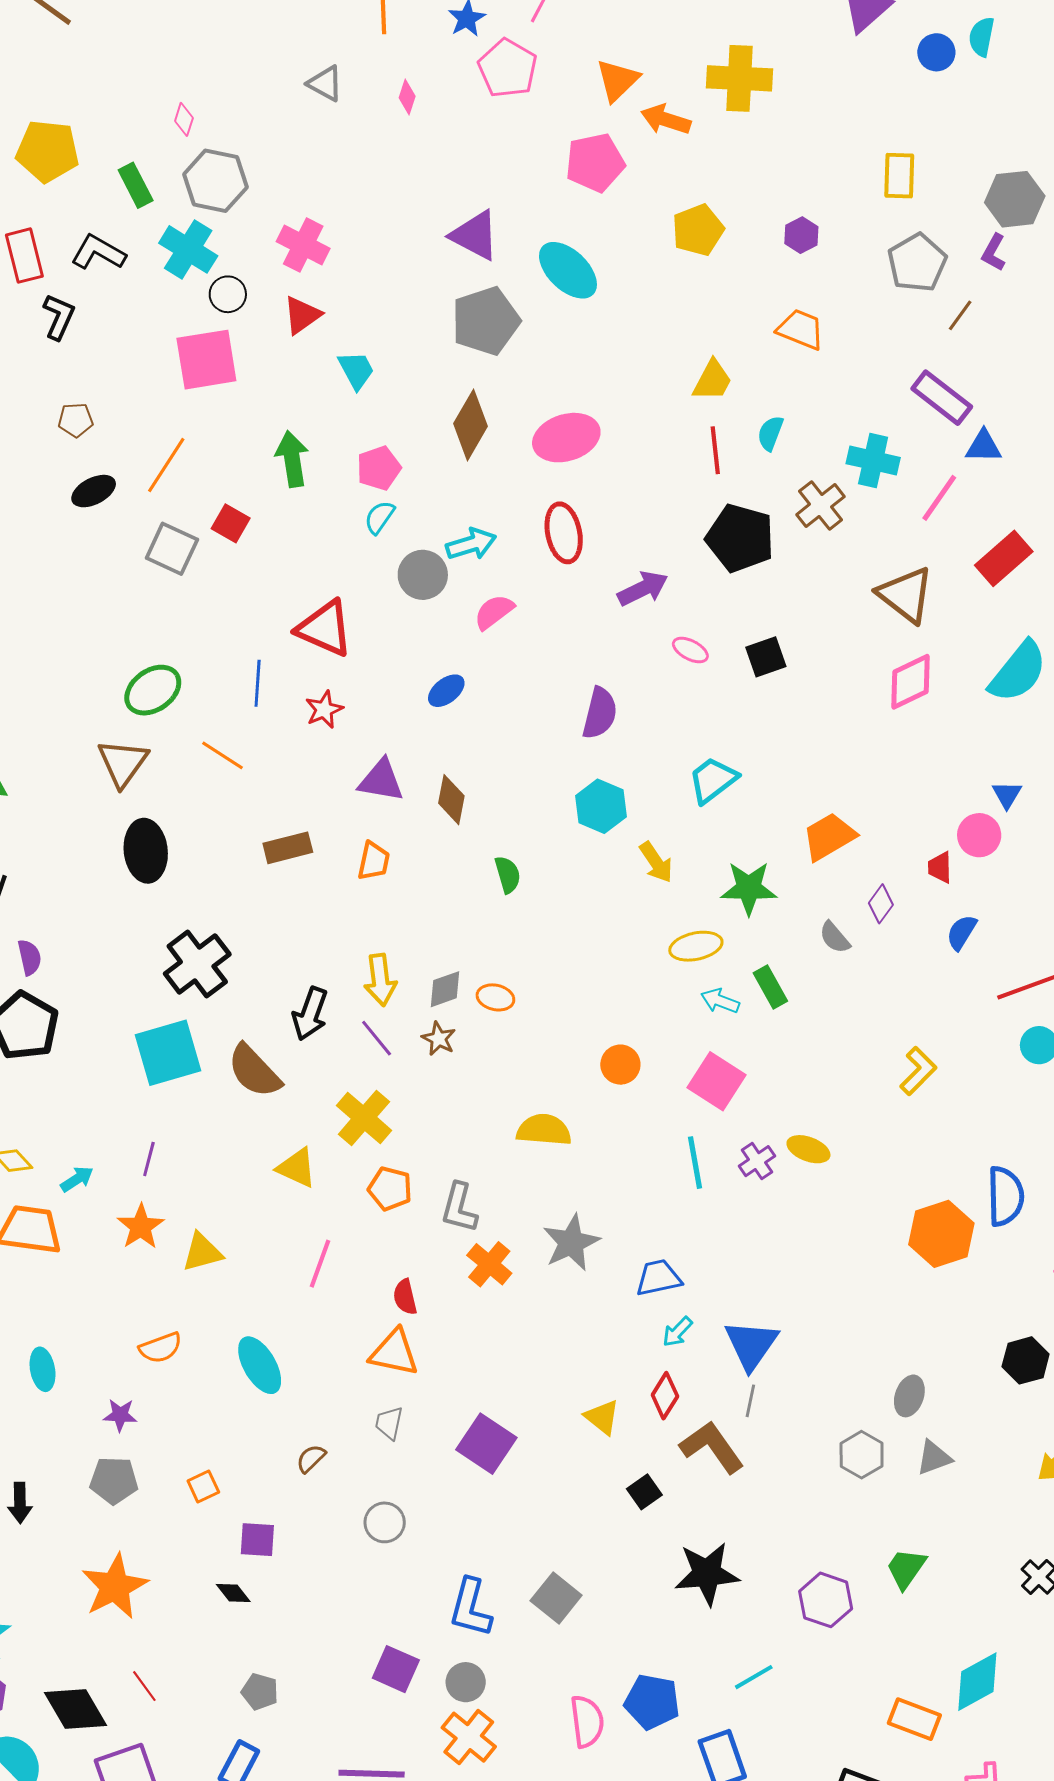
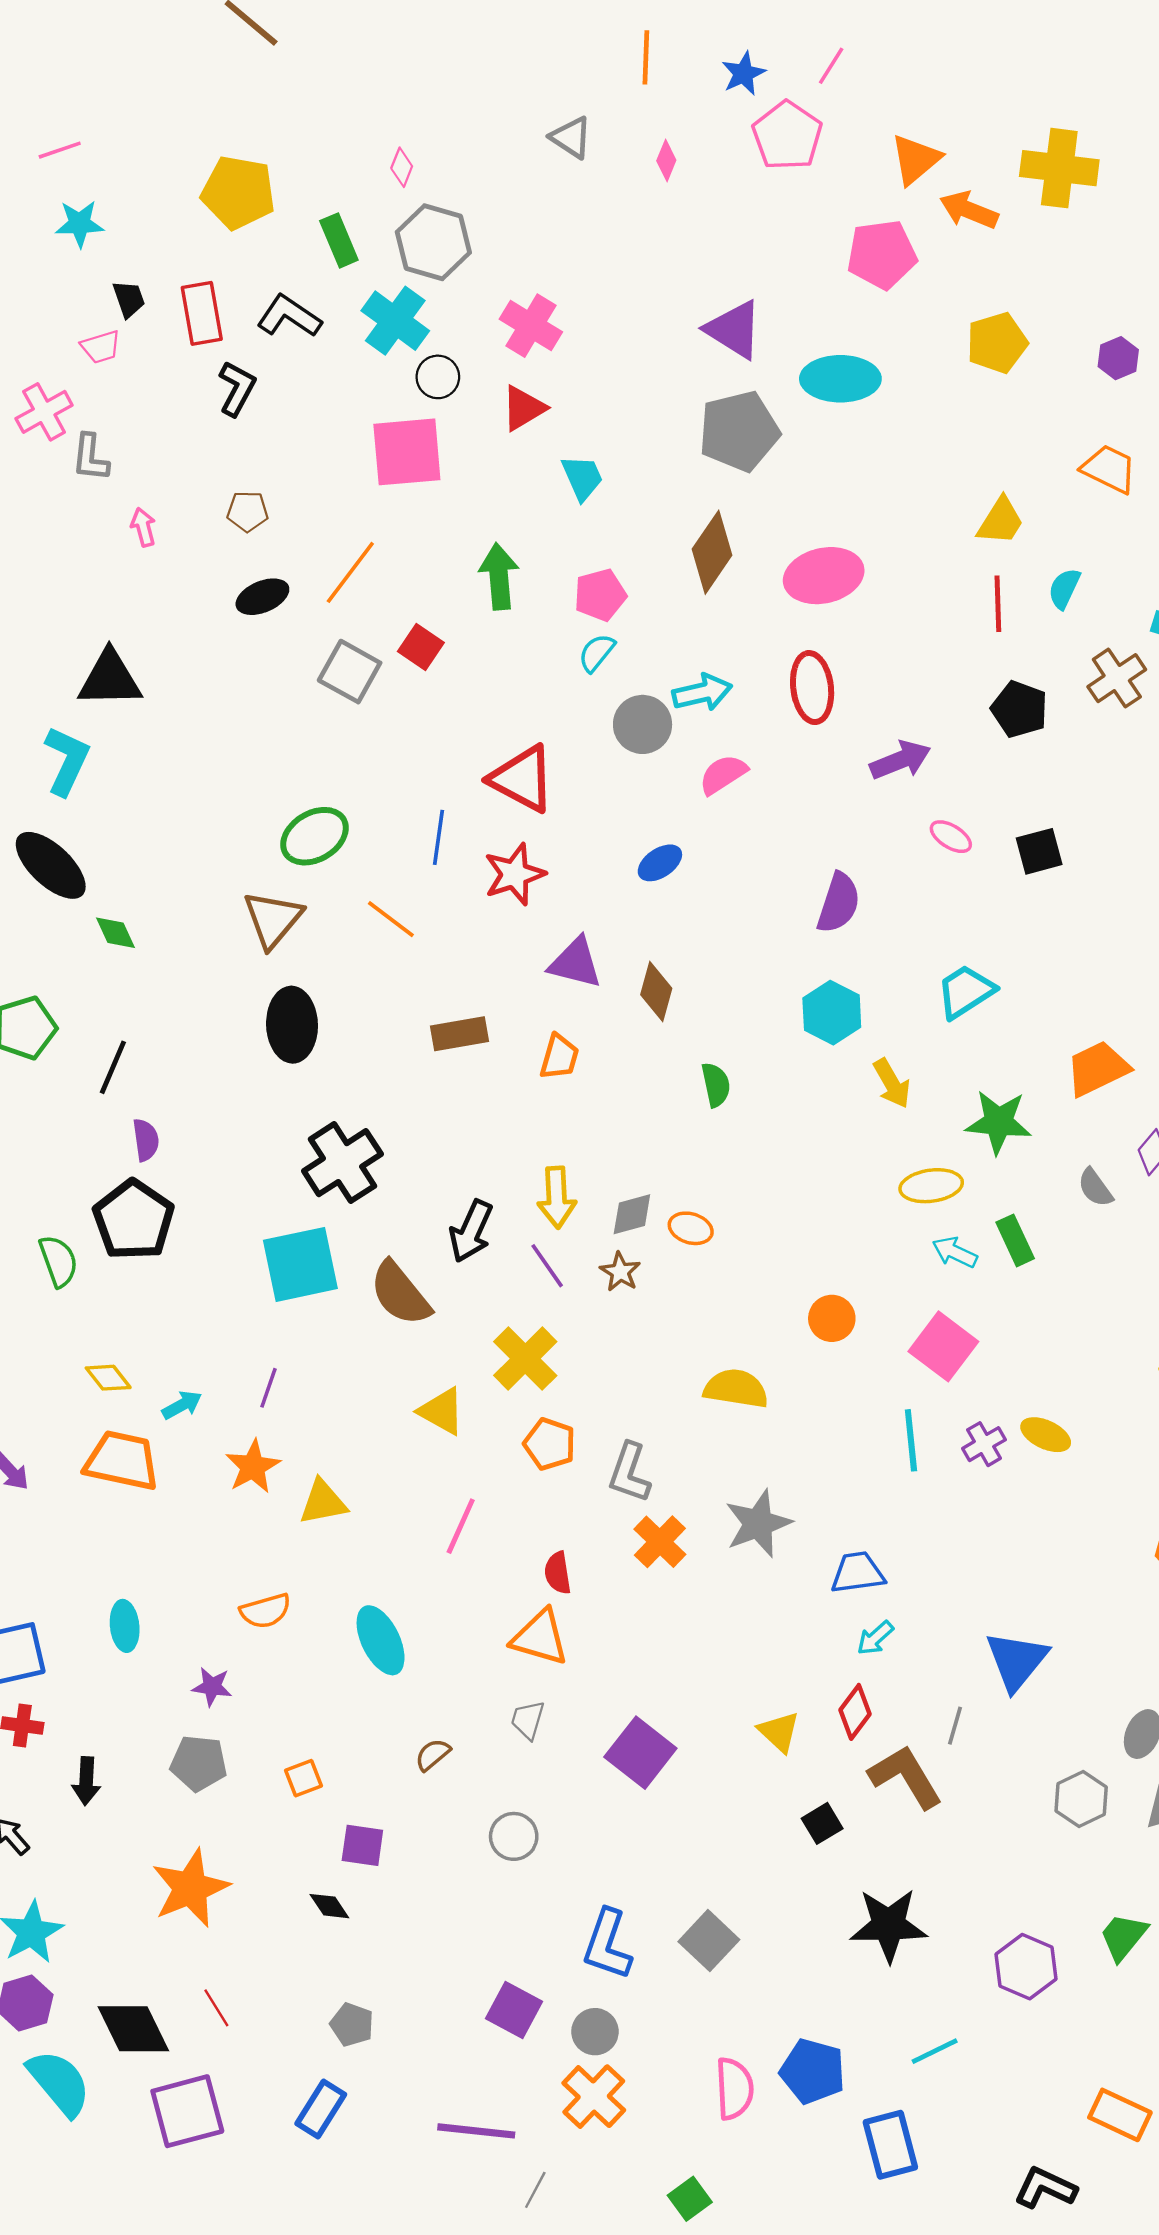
cyan ellipse: (568, 270) -> (840, 379), turned -48
black pentagon: (740, 538) -> (1019, 709), size x0.7
red star: (324, 710) -> (514, 874), size x1.4
blue triangle: (751, 1345) -> (1016, 1661), moved

